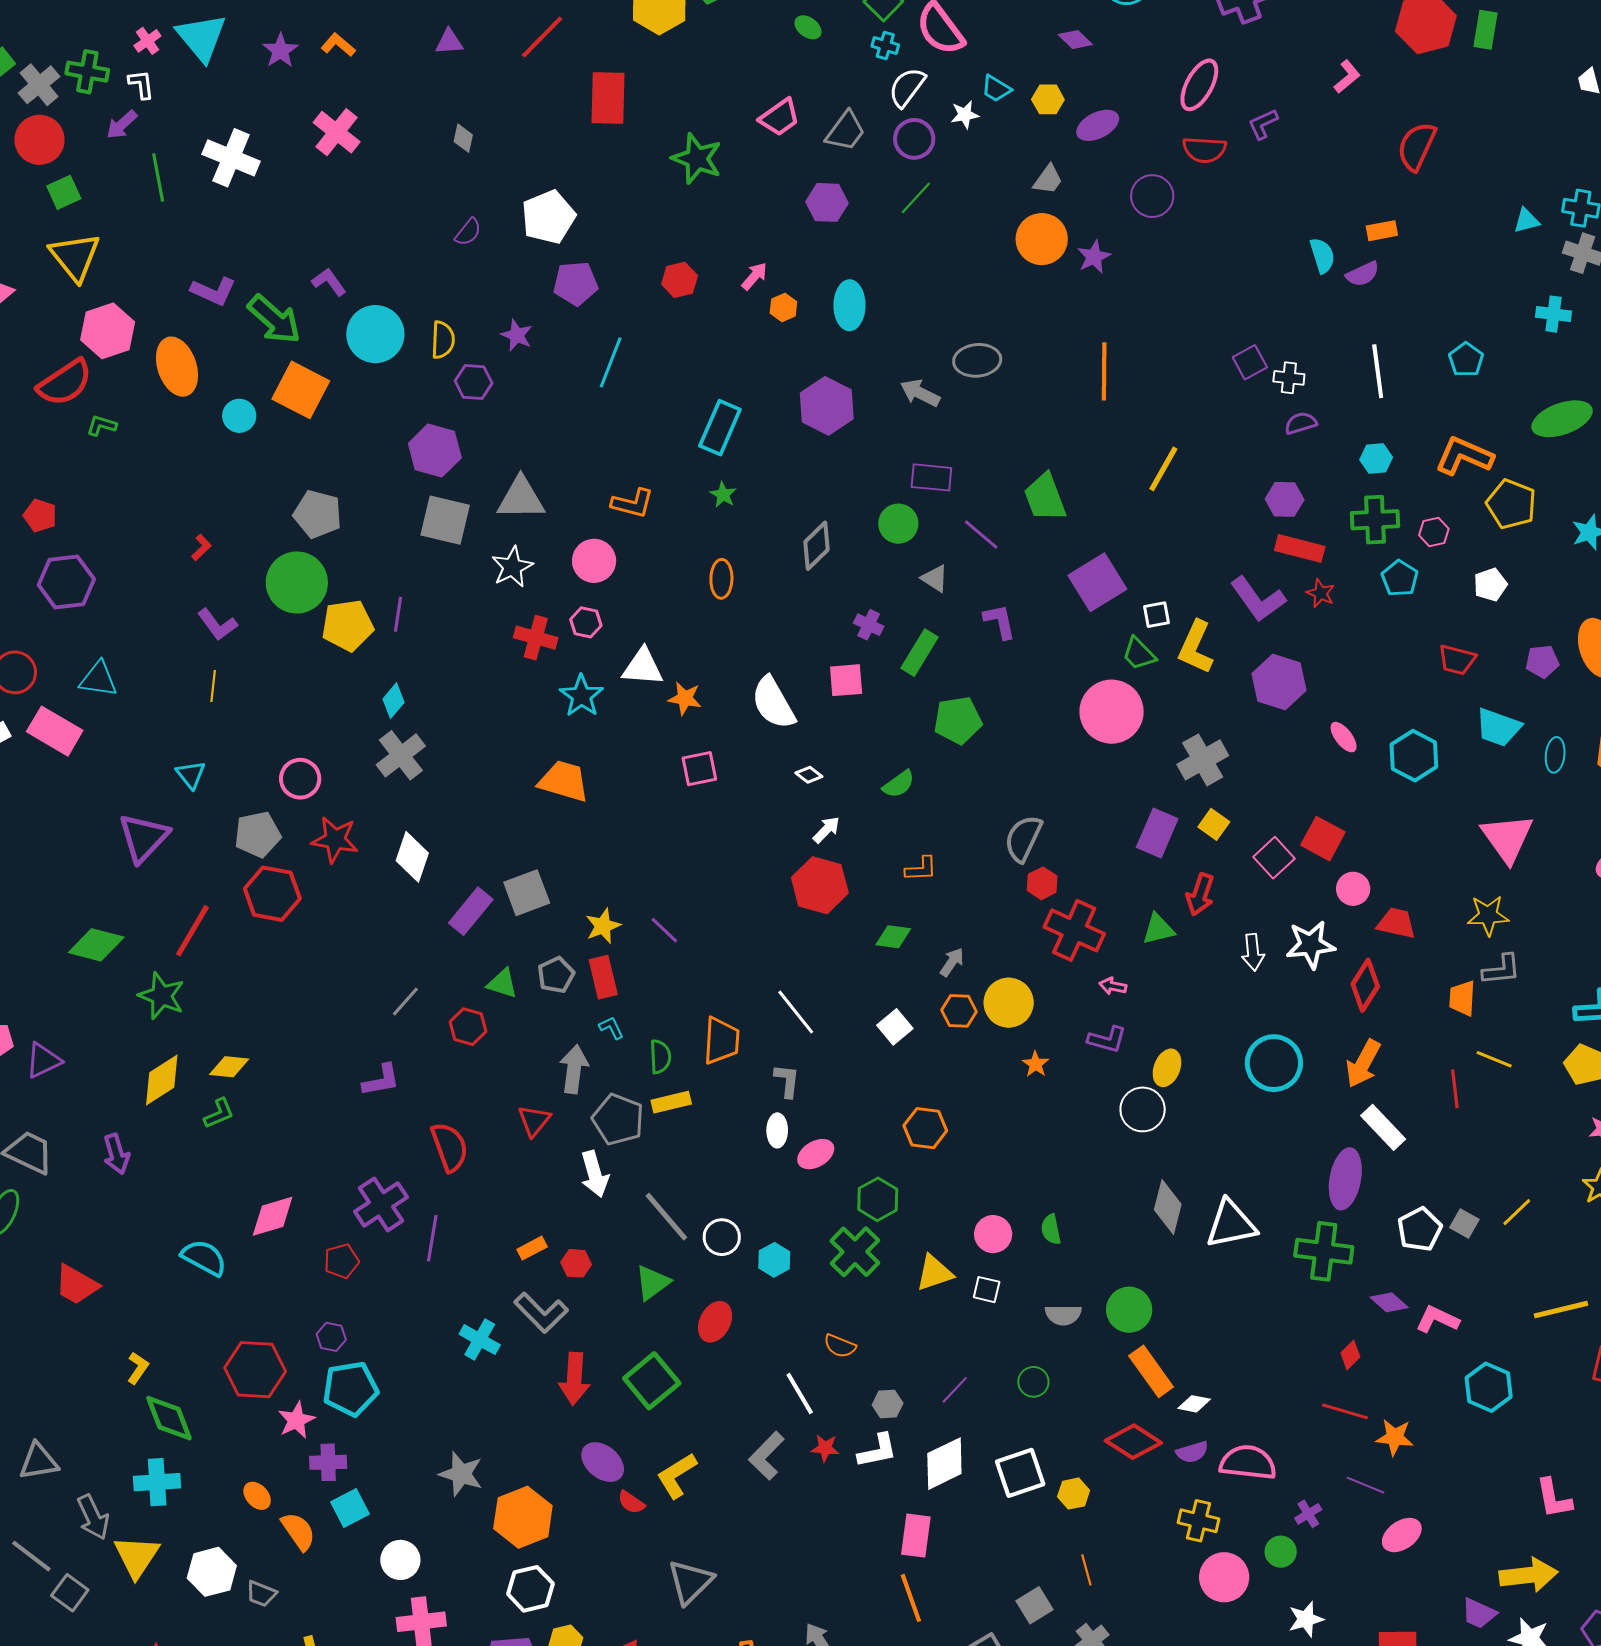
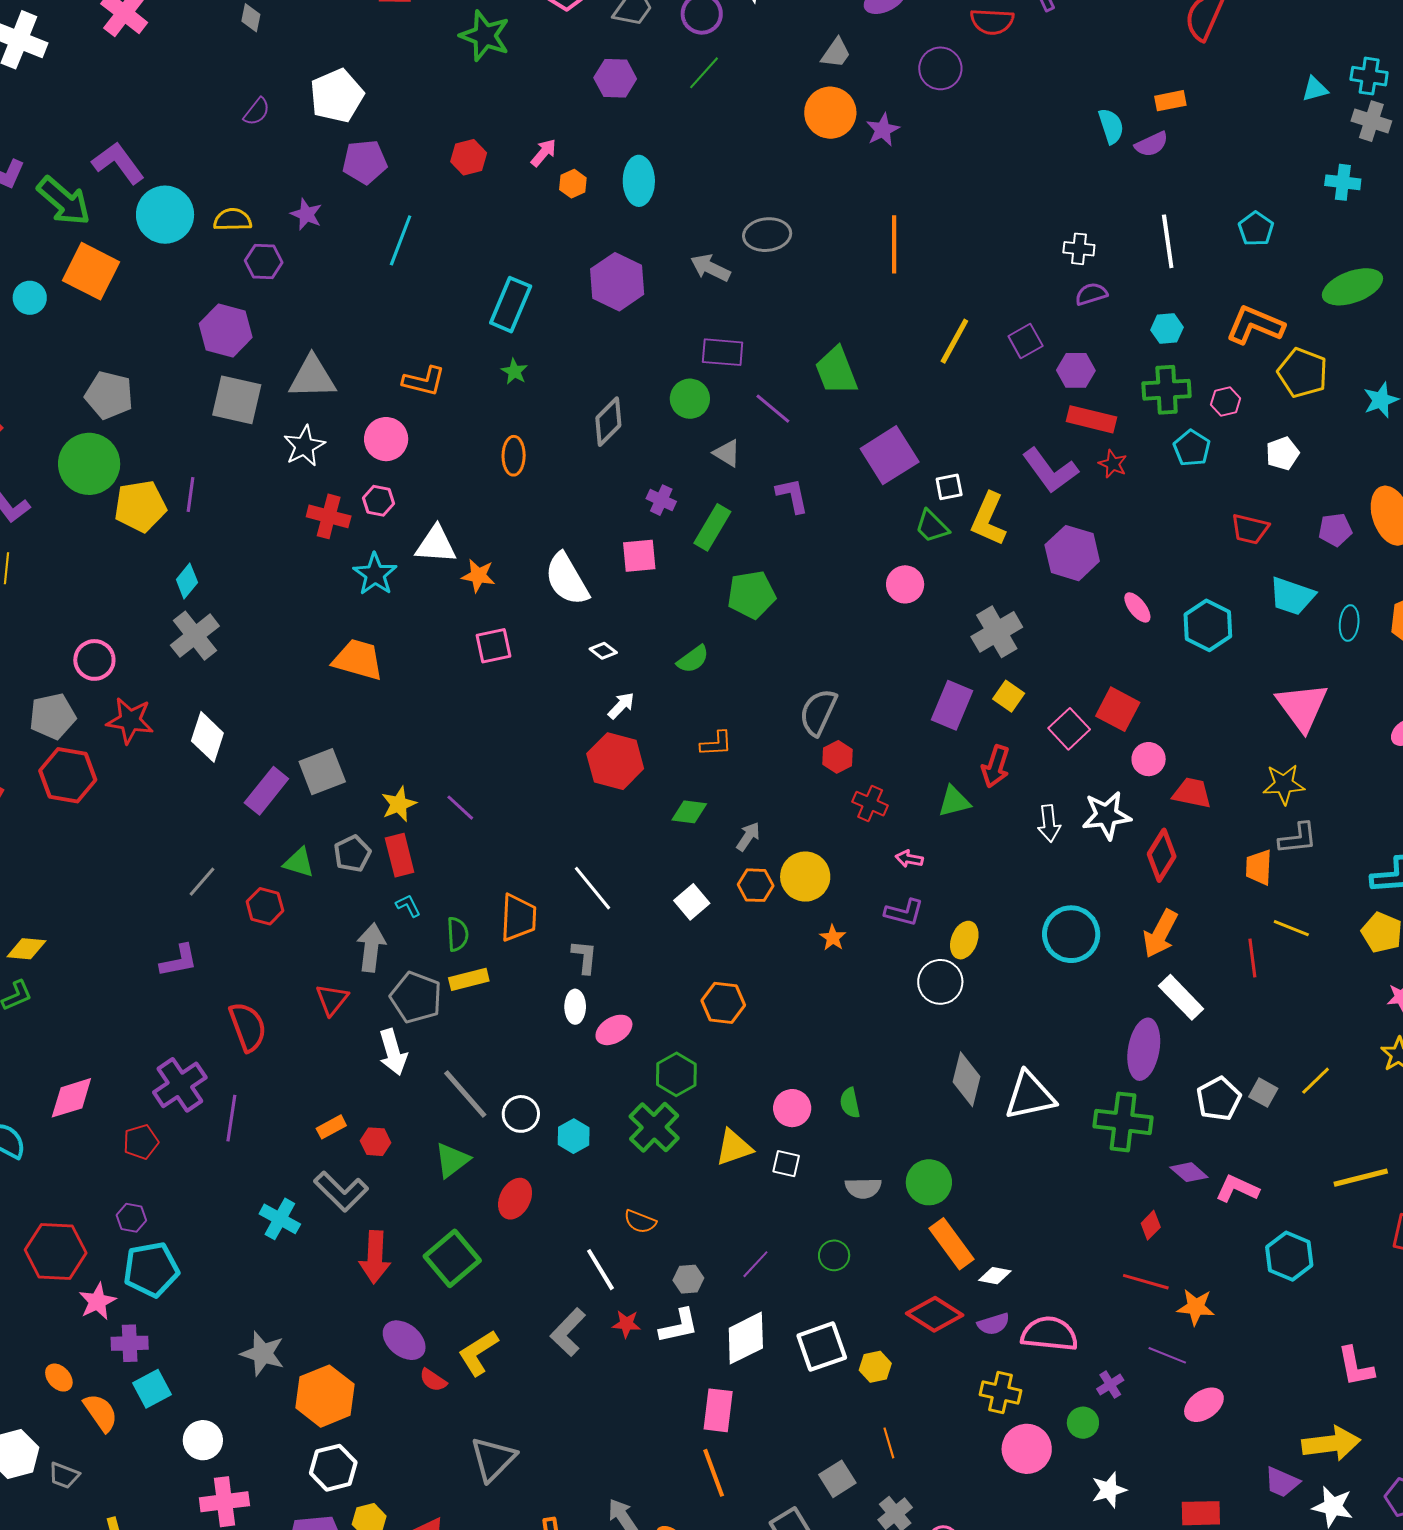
purple L-shape: (329, 282) -> (118, 163), size x1.5
yellow semicircle: (443, 340) -> (233, 220), turned -93
purple square: (1250, 362) -> (1026, 341), moved
pink circle: (1112, 712) -> (905, 584), size x0.6
red cross: (1074, 930) -> (870, 804), size x0.6

